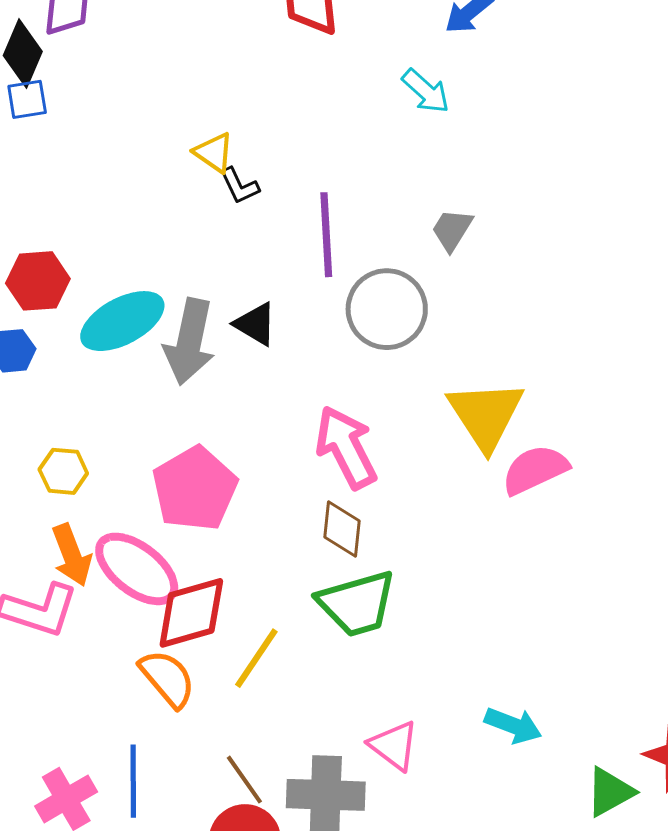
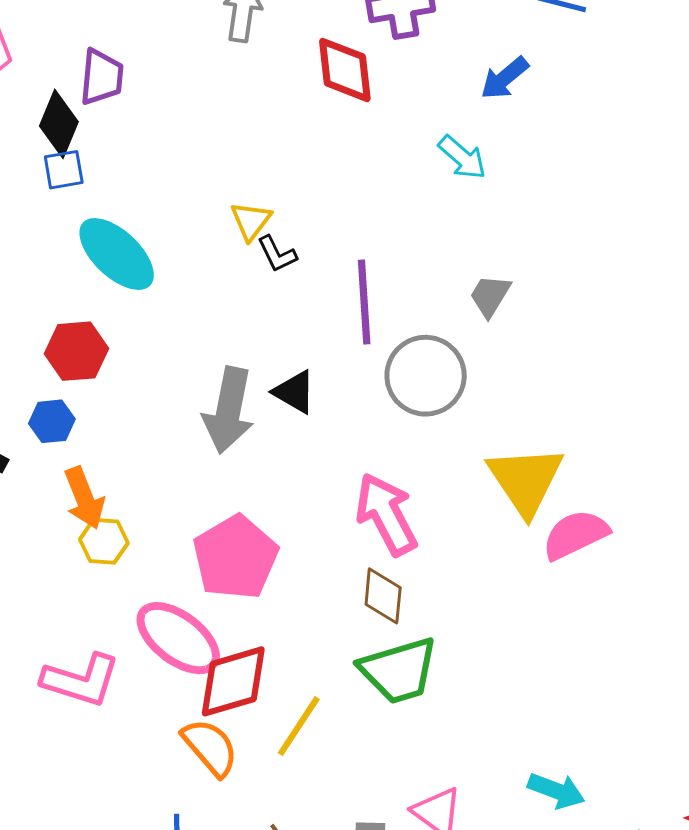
yellow triangle: (214, 152) -> (251, 221), turned 33
cyan ellipse: (122, 321) -> (117, 254), moved, turned 72
orange arrow: (72, 555) -> (84, 498), moved

